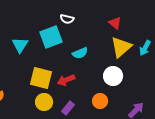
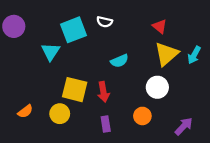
cyan square: (51, 37) -> (73, 30), moved
red arrow: (66, 80) -> (103, 92), turned -78
yellow circle: (44, 102) -> (60, 114), moved
purple rectangle: (68, 108) -> (106, 124), turned -48

